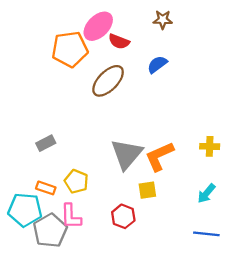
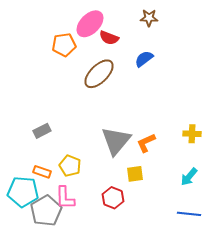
orange pentagon: (70, 49) -> (64, 45), size x0.7
orange L-shape: (159, 156) -> (146, 143), size x0.7

